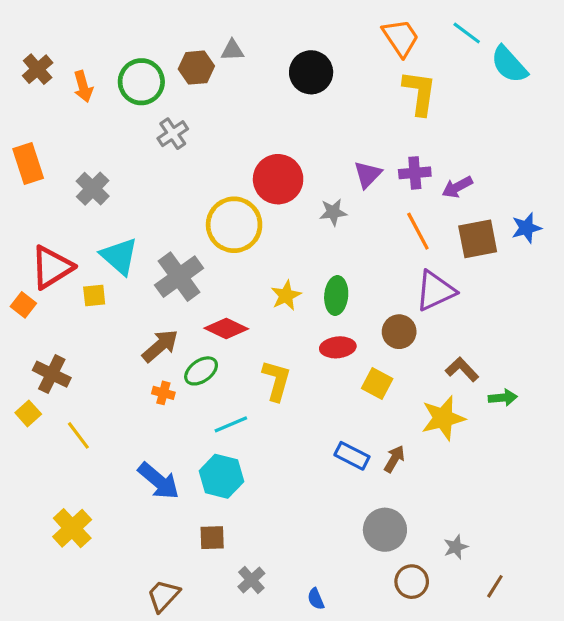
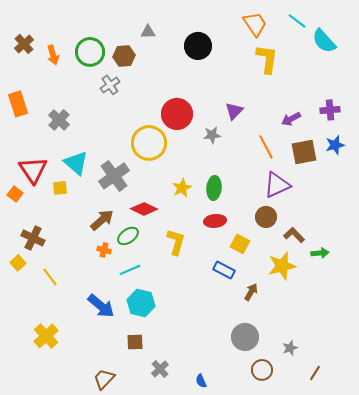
brown hexagon: (196, 68) -> (124, 56), moved
purple cross: (415, 173) -> (330, 110), moved
red triangle: (52, 267) -> (33, 170), turned -32
brown circle: (399, 332) -> (266, 217), moved
cyan line: (231, 424) -> (130, 270), moved
blue rectangle: (352, 456) -> (224, 270), moved

